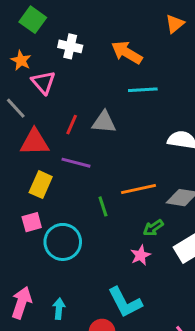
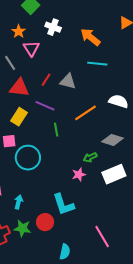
orange line: (139, 189) -> (86, 113), moved, turned -30
green line: (103, 206) -> (56, 130), moved

